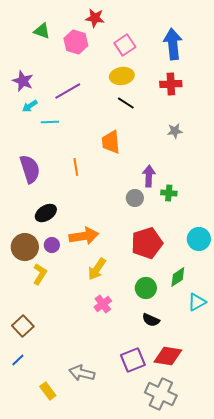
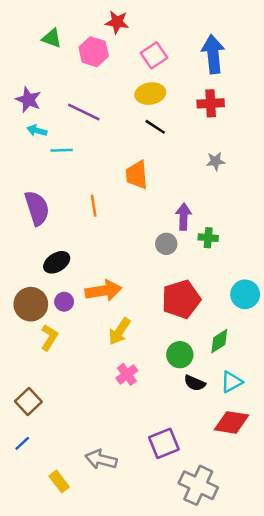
purple line: (68, 91) -> (84, 112), turned 56
cyan arrow: (30, 106) -> (37, 131), turned 49
cyan triangle: (197, 302) -> (232, 382), moved
black semicircle: (151, 320) -> (195, 383), moved
red diamond: (168, 356) -> (232, 422), moved

